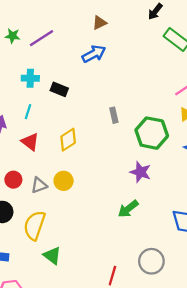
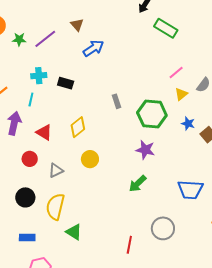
brown triangle: (99, 23) -> (77, 25), moved, turned -40
cyan line: (28, 112) -> (31, 99), moved
red circle: (13, 180) -> (30, 159), moved
yellow circle: (64, 181) -> (90, 159), moved

